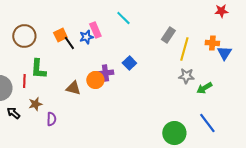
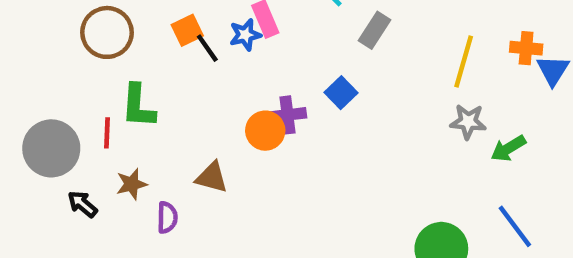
gray rectangle: (168, 35) -> (374, 30), moved
brown triangle: (73, 88) -> (212, 177), moved

